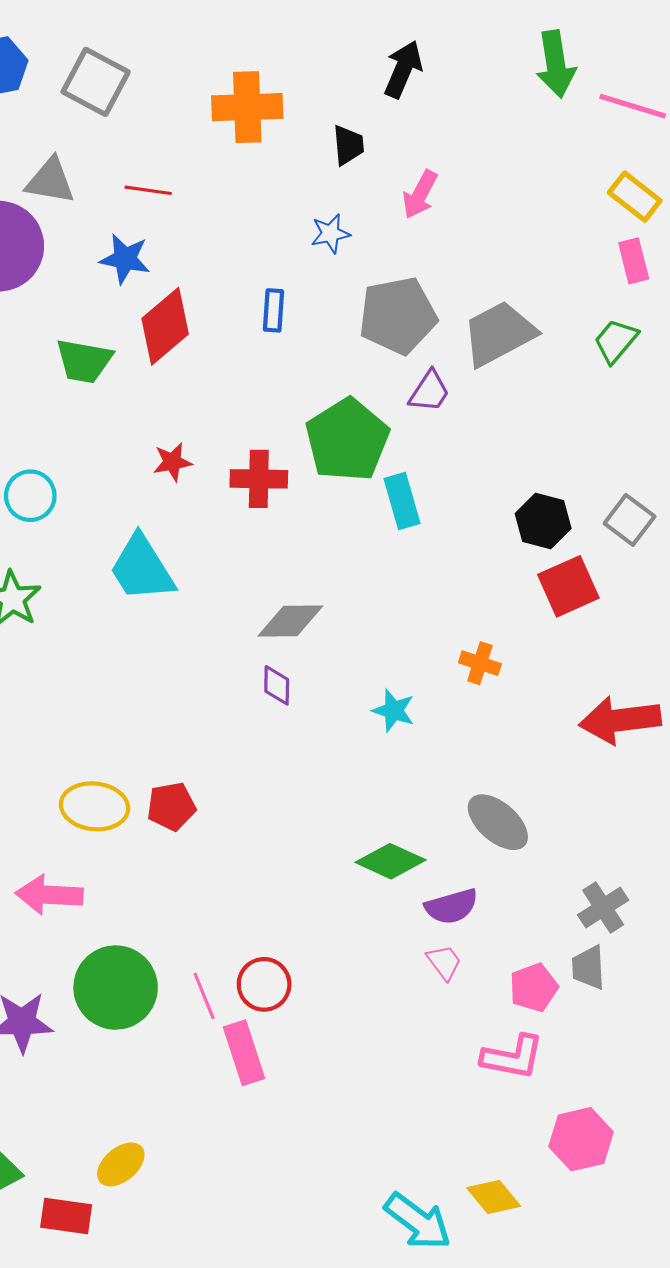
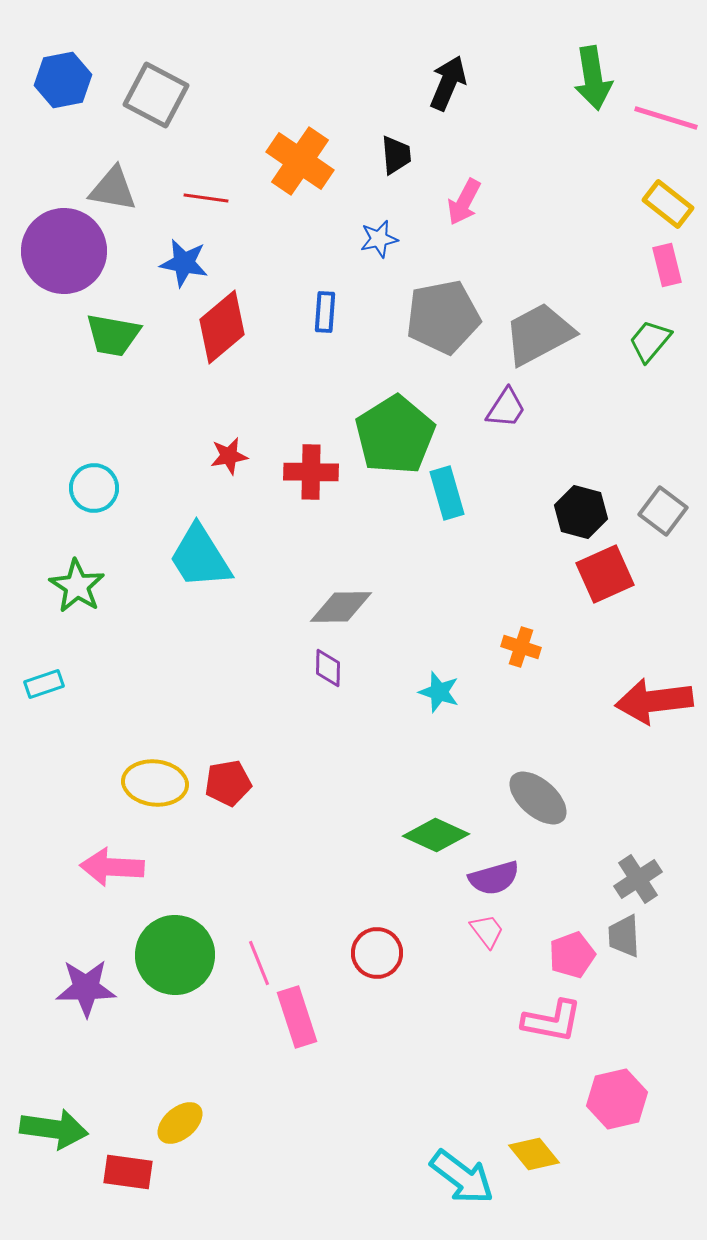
orange cross: (247, 107) -> (300, 161), moved, turned 36
green trapezoid: (84, 361) -> (113, 335), moved
purple trapezoid: (429, 391) -> (506, 408), moved
red circle: (264, 984) -> (377, 953), moved

